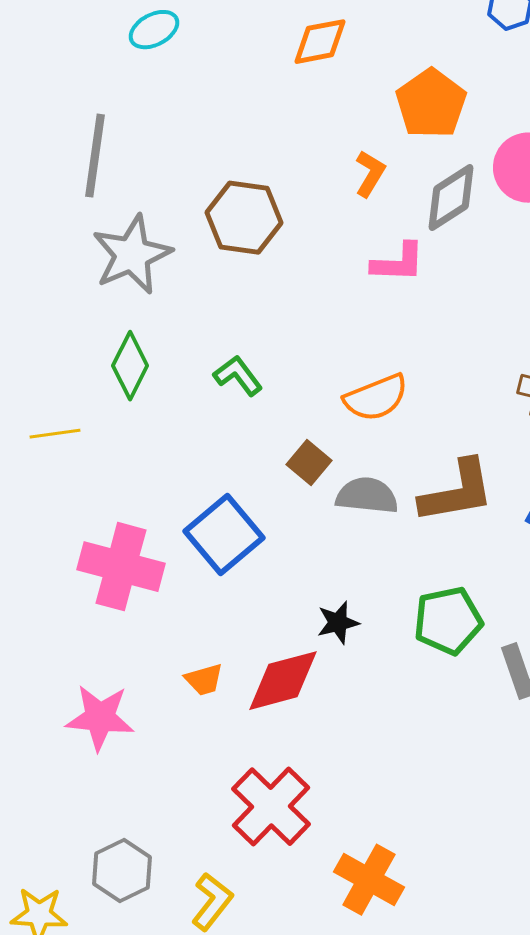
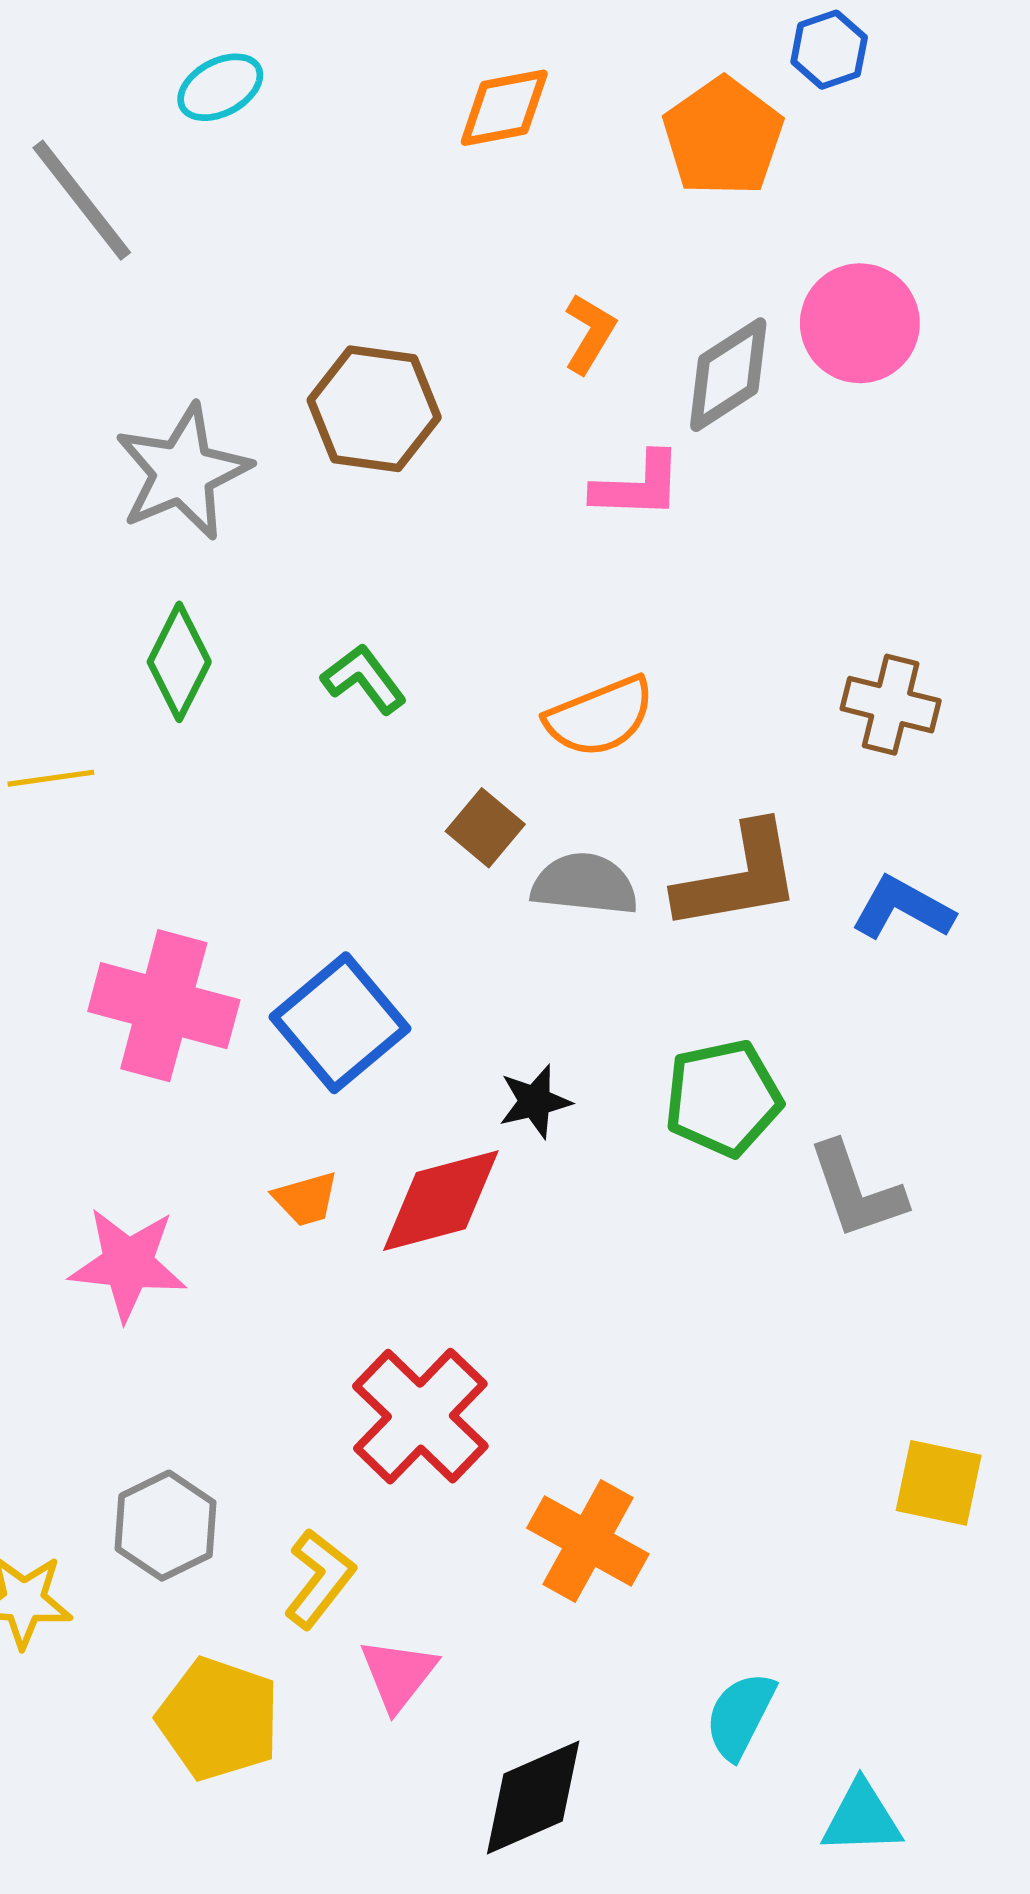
orange pentagon: (431, 104) -> (723, 137), moved
gray line: (95, 156) -> (82, 200), moved, turned -46
blue square: (224, 535) -> (340, 1023), moved

